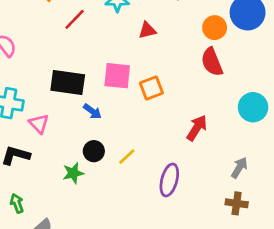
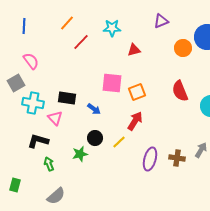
red semicircle: (212, 62) -> (180, 91), moved
black rectangle: (68, 83) -> (67, 98), moved, size x0.7
red arrow: (197, 128) -> (135, 121), moved
green arrow: (17, 203) -> (49, 164), moved
brown cross: (237, 203) -> (177, 158), moved

